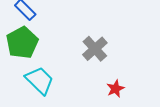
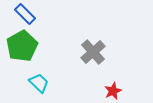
cyan trapezoid: (40, 80) -> (39, 83), size x0.7

